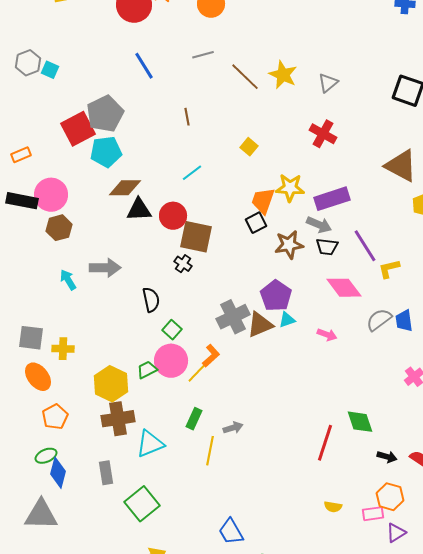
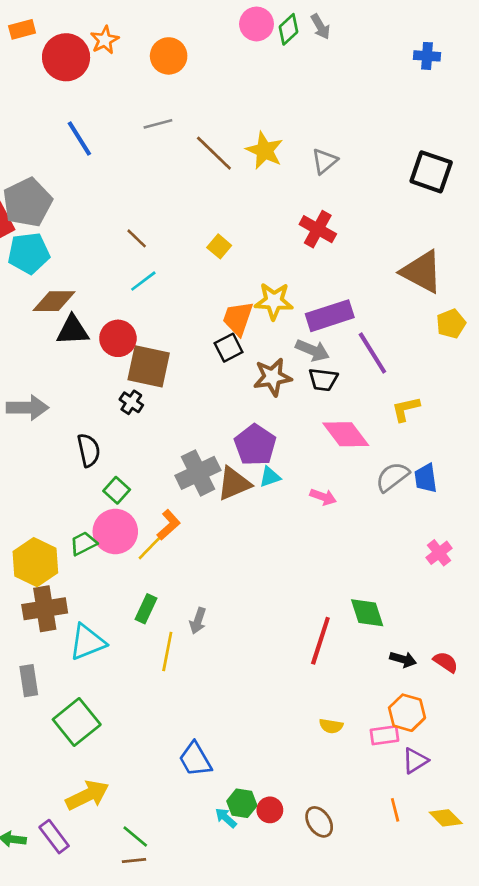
brown line: (187, 117) -> (137, 238), moved, turned -36
purple line: (365, 246) -> (372, 353), moved
gray arrow: (233, 428) -> (198, 621), turned 126

